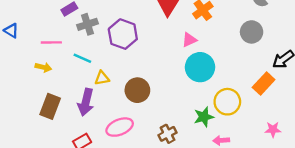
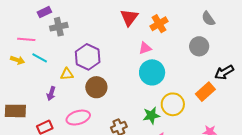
purple hexagon: (123, 34) -> (88, 57), moved
cyan line: (82, 58) -> (40, 58), moved
purple arrow: (86, 102) -> (51, 93), size x0.6
brown rectangle: (50, 106) -> (15, 111), moved, turned 65

